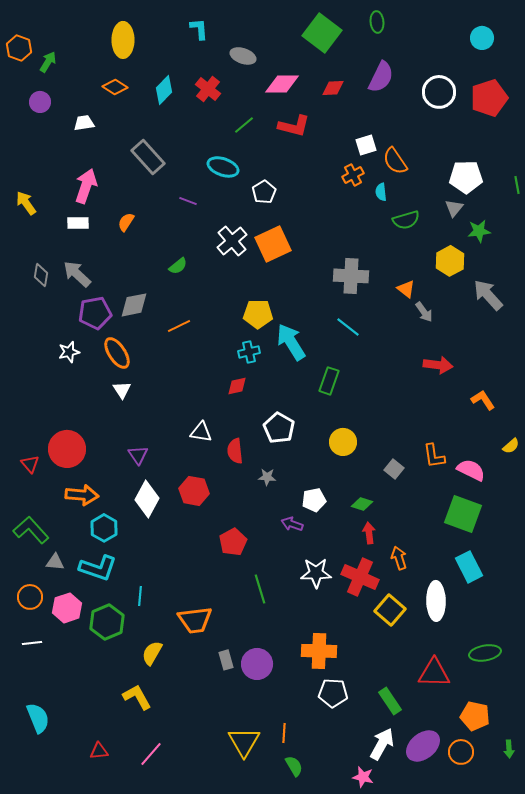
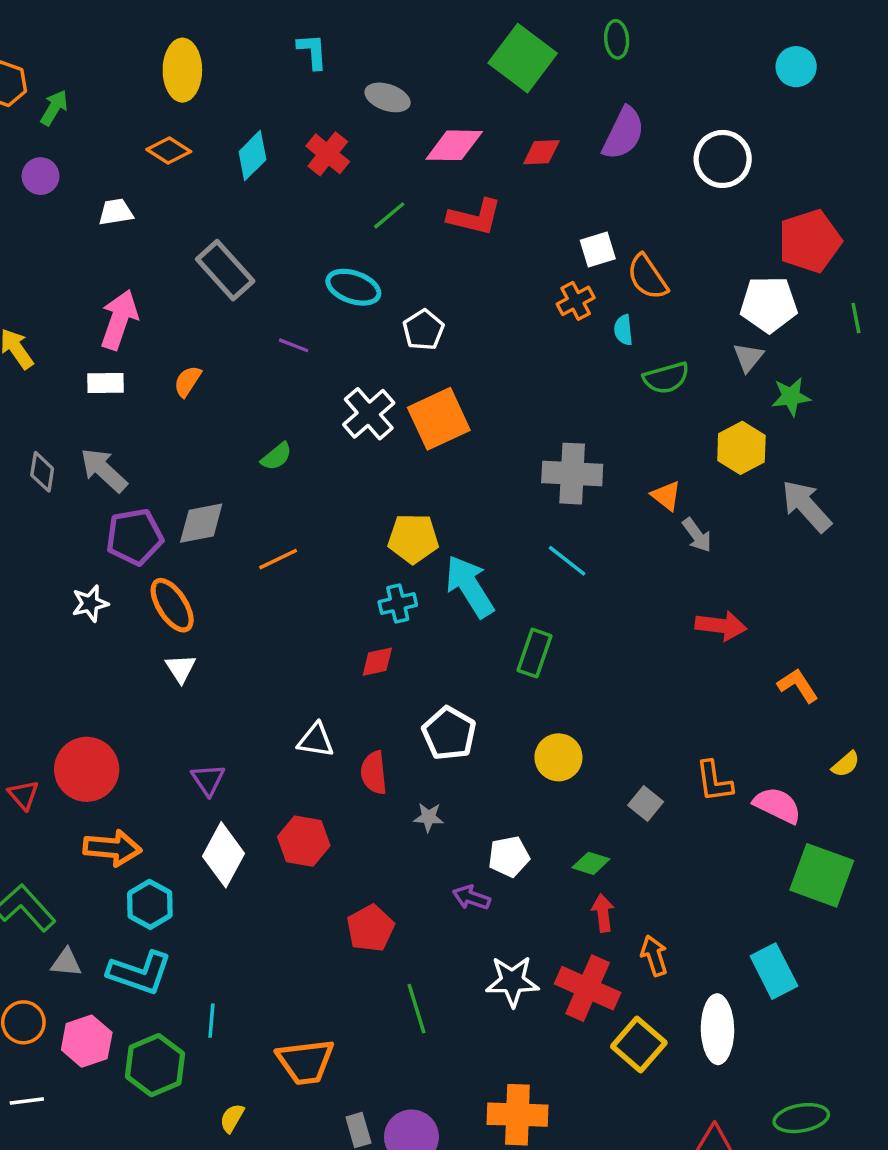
red pentagon: (489, 98) -> (810, 241), moved
green square: (463, 514) -> (822, 875), moved
yellow semicircle: (152, 653) -> (232, 1118), size x0.7

